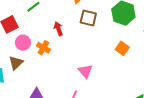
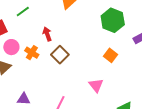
brown square: (88, 18) -> (60, 55), moved, turned 30
pink triangle: (85, 71) -> (96, 85), moved

